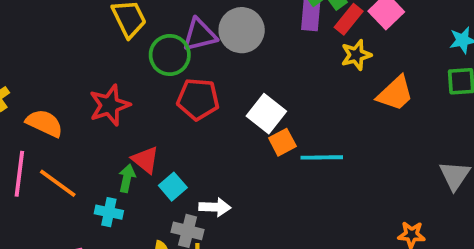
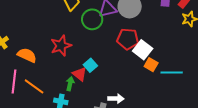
red pentagon: (198, 99) -> (128, 39), moved
orange square: (282, 142) -> (151, 65), turned -32
cyan square: (173, 187) -> (90, 65), moved

